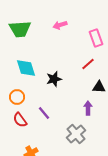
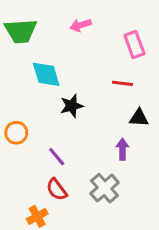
red line: (88, 64) -> (122, 83), turned 48
cyan diamond: (26, 68) -> (46, 74), moved
red semicircle: (20, 120) -> (57, 190), moved

